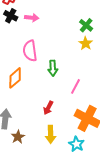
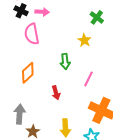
yellow star: (86, 43) -> (84, 40), moved
pink semicircle: (30, 51) -> (32, 34), moved
red arrow: (48, 108) -> (56, 93), moved, turned -40

